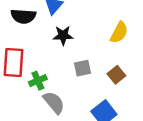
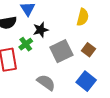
gray square: (82, 68) -> (61, 51), size x1.6
green cross: (38, 81) -> (26, 44), moved

